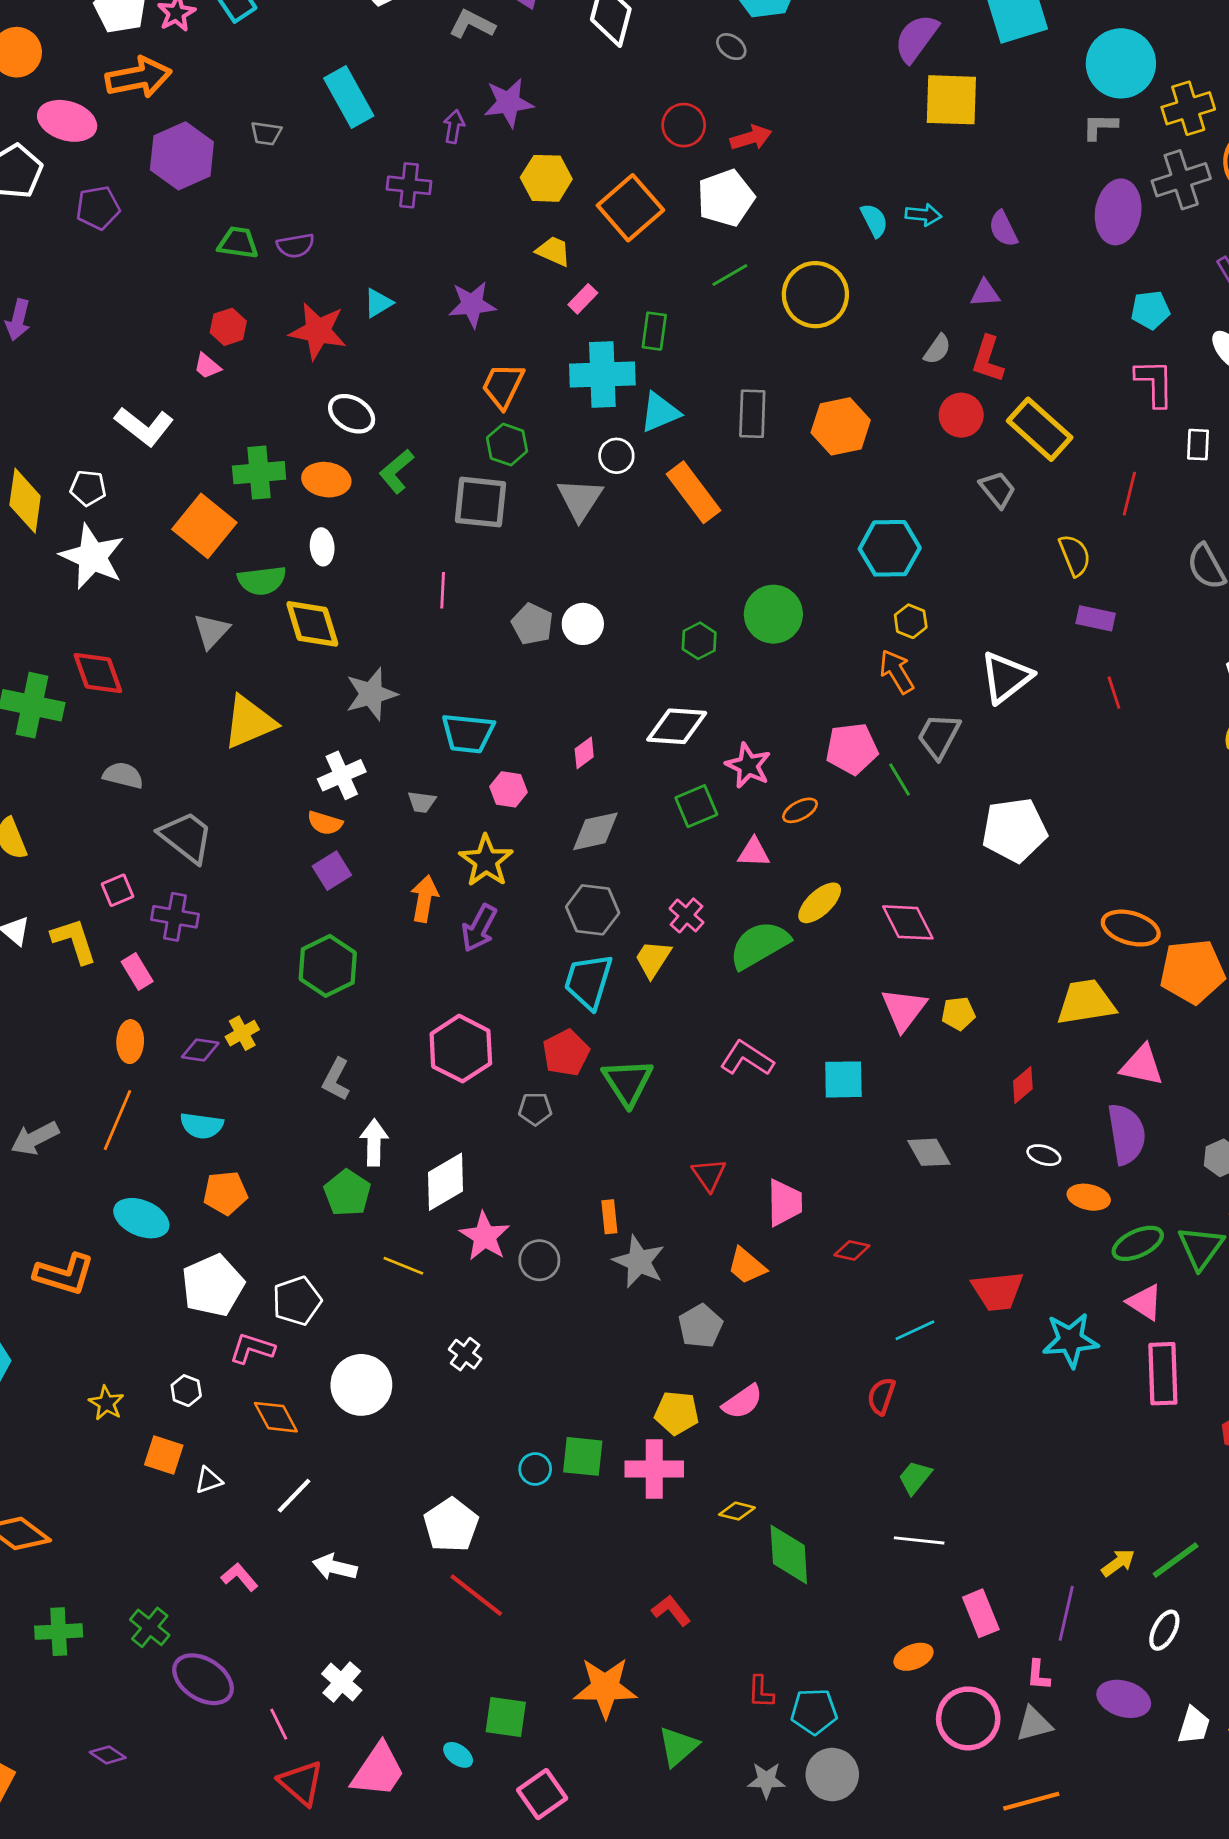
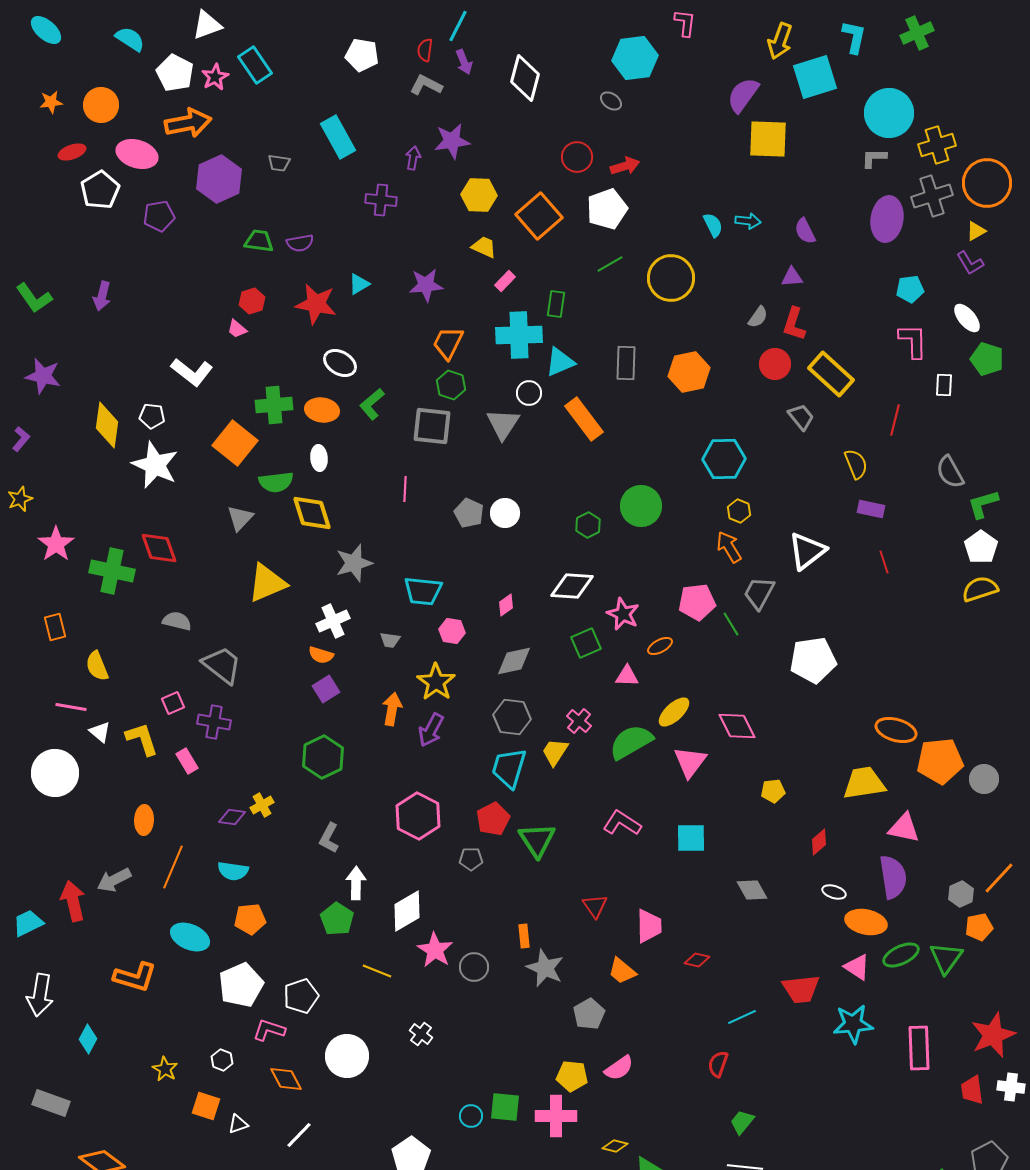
pink triangle: (904, 1009) -> (690, 762), moved
orange ellipse: (130, 1042) -> (144, 820), moved
orange ellipse: (1089, 1197) -> (866, 922), size x1.4
pink triangle: (1145, 1302) -> (857, 967), moved

